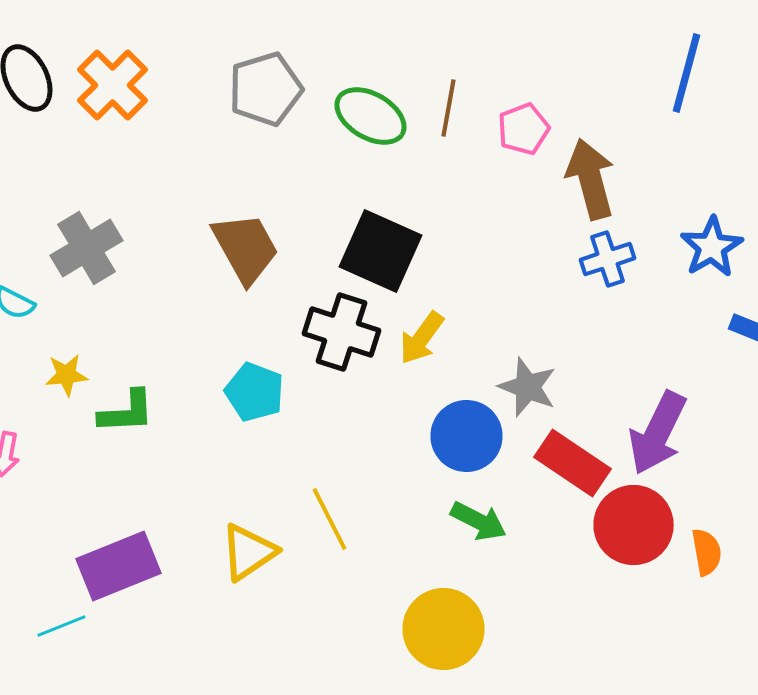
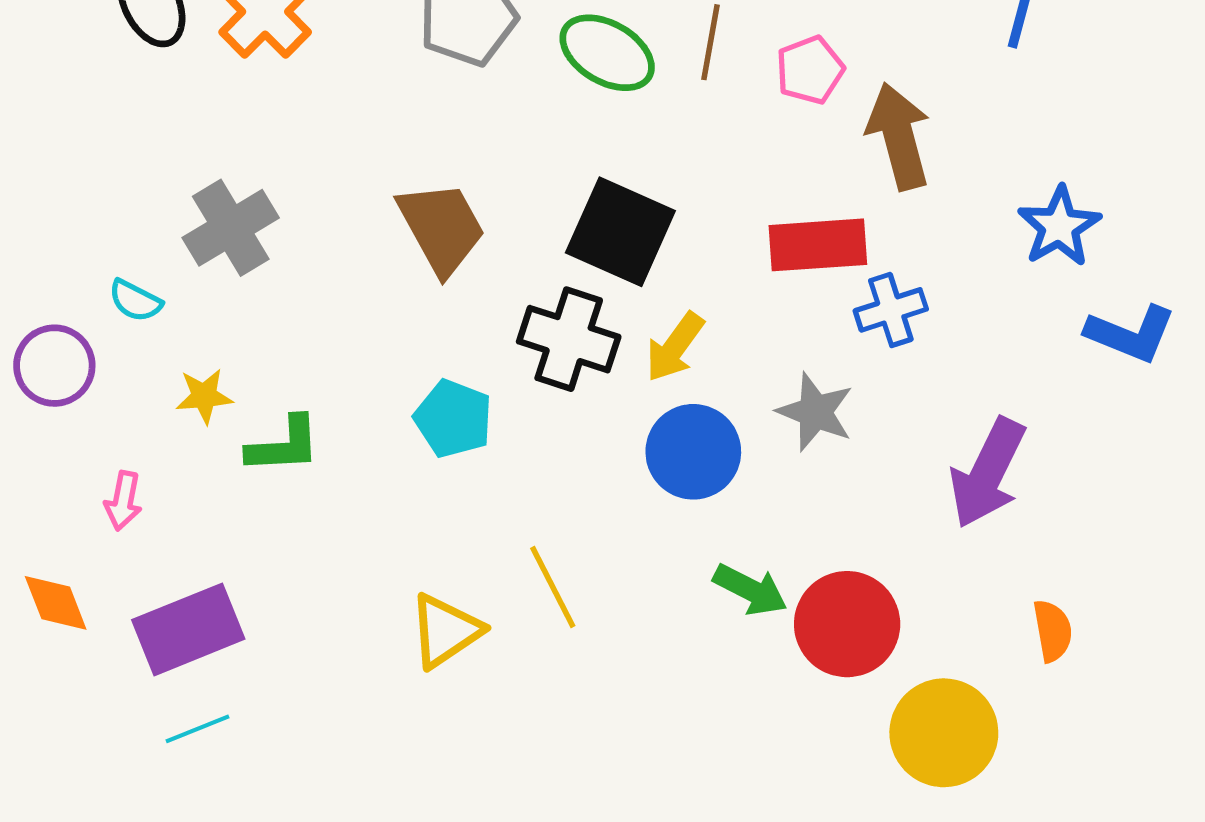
blue cross: (608, 259) -> (891, 310), moved
blue circle: (466, 436) -> (693, 452), moved
red rectangle: (572, 463) -> (818, 245), moved, turned -38
red circle: (634, 525) -> (847, 624), moved
purple rectangle: (118, 566) -> (188, 629), moved
yellow circle: (444, 629) -> (944, 733), moved

